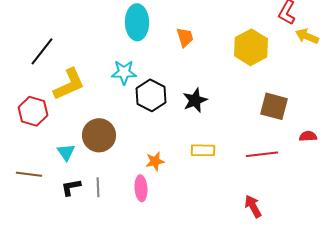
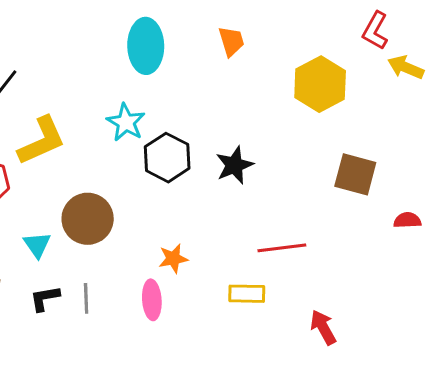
orange trapezoid: (185, 37) -> (231, 41), moved
cyan star: (124, 72) -> (126, 122), turned 30
yellow rectangle: (203, 150) -> (247, 294), moved
red line: (262, 154) -> (282, 248), moved

